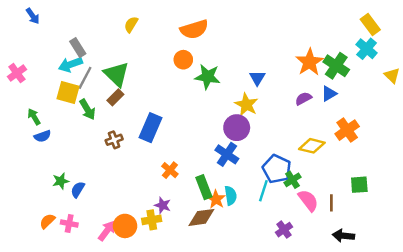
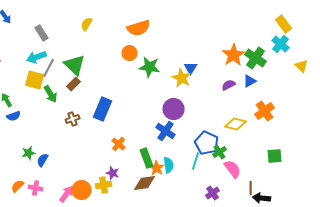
gray rectangle: (78, 48) -> (42, 33), moved
yellow star: (246, 105) -> (182, 78), moved
brown line: (331, 203) -> (251, 188), moved

